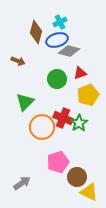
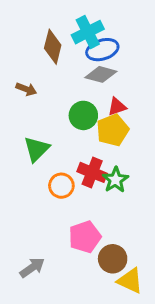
cyan cross: (60, 22) -> (88, 32), size x1.5
blue ellipse: (57, 40) -> (102, 50), moved
yellow pentagon: (88, 95) -> (113, 130), moved
orange circle: (42, 127) -> (61, 186), size x0.7

